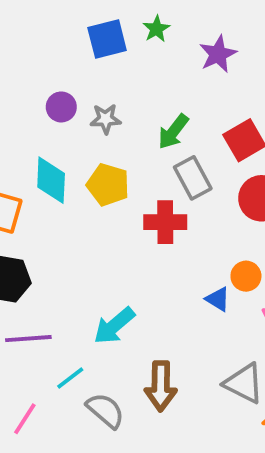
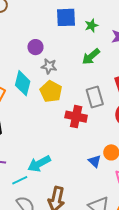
green star: (156, 29) -> (91, 25), moved
gray star: (106, 119) -> (49, 66), moved
green arrow: (173, 132) -> (91, 57), moved
cyan line: (70, 378) -> (20, 180), moved

